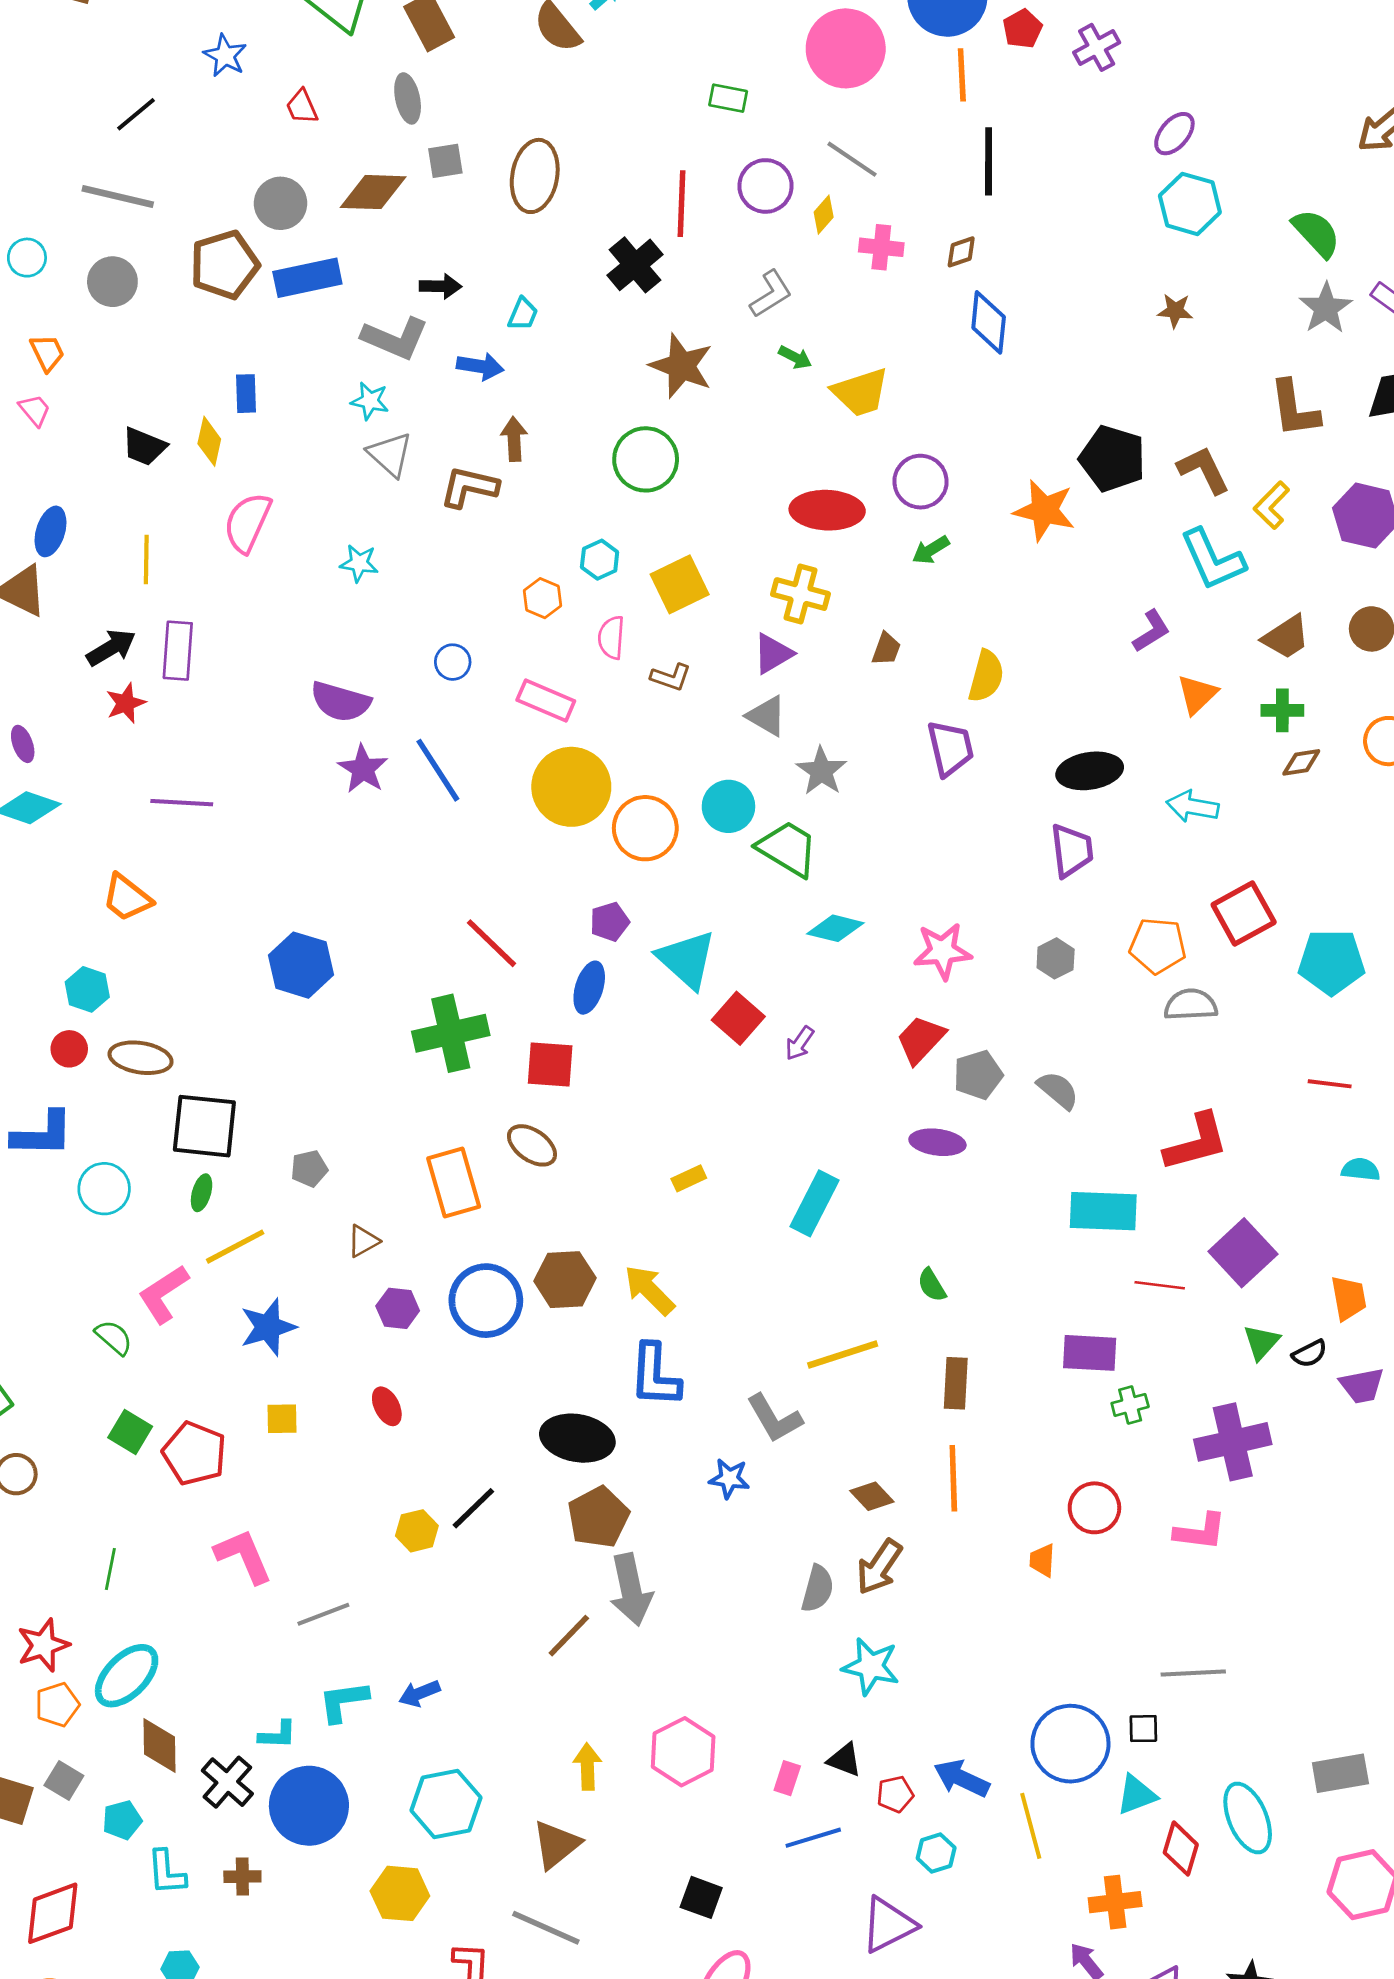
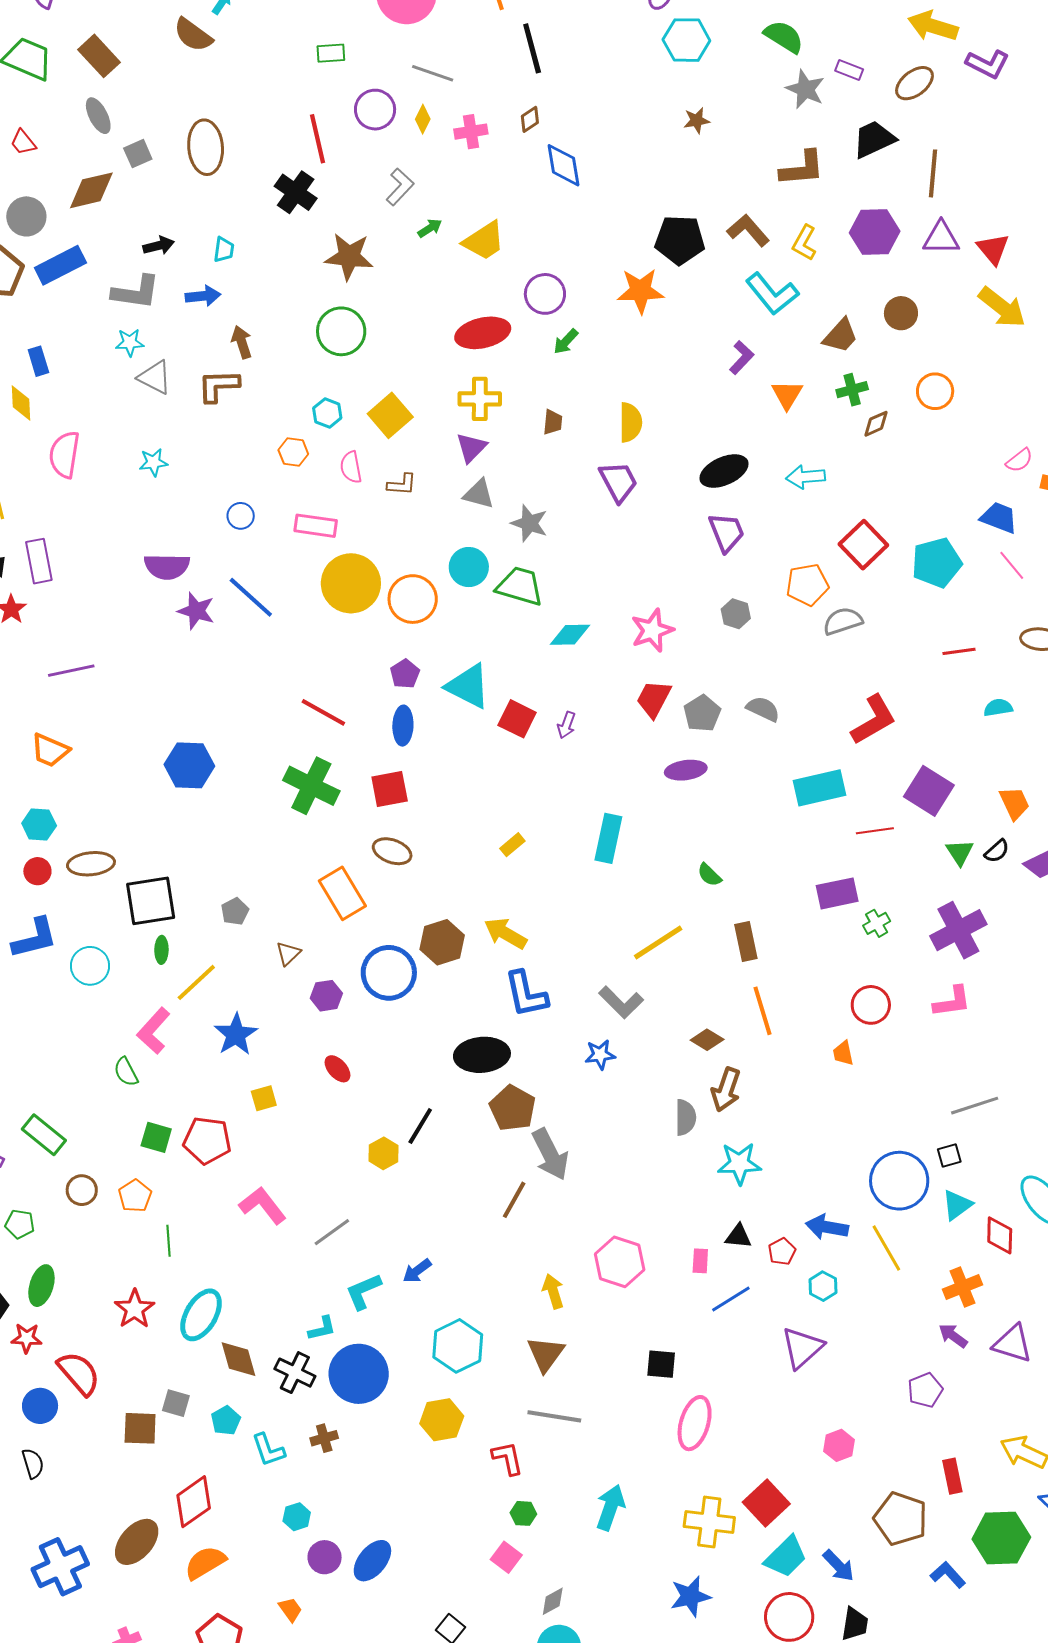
green arrow: (795, 357) -> (430, 228), turned -45
brown L-shape: (1294, 409) -> (802, 168), turned -72
green cross: (451, 1033) -> (311, 786), turned -36
green semicircle: (114, 1337) -> (126, 1072), turned -144
orange pentagon: (57, 1705) -> (135, 1196), moved

